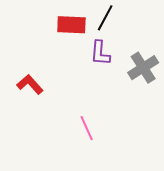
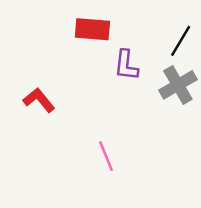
black line: (105, 18) -> (181, 41), moved

